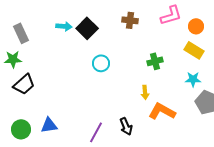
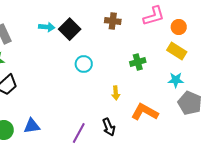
yellow arrow: (145, 92) -> (116, 93), moved

